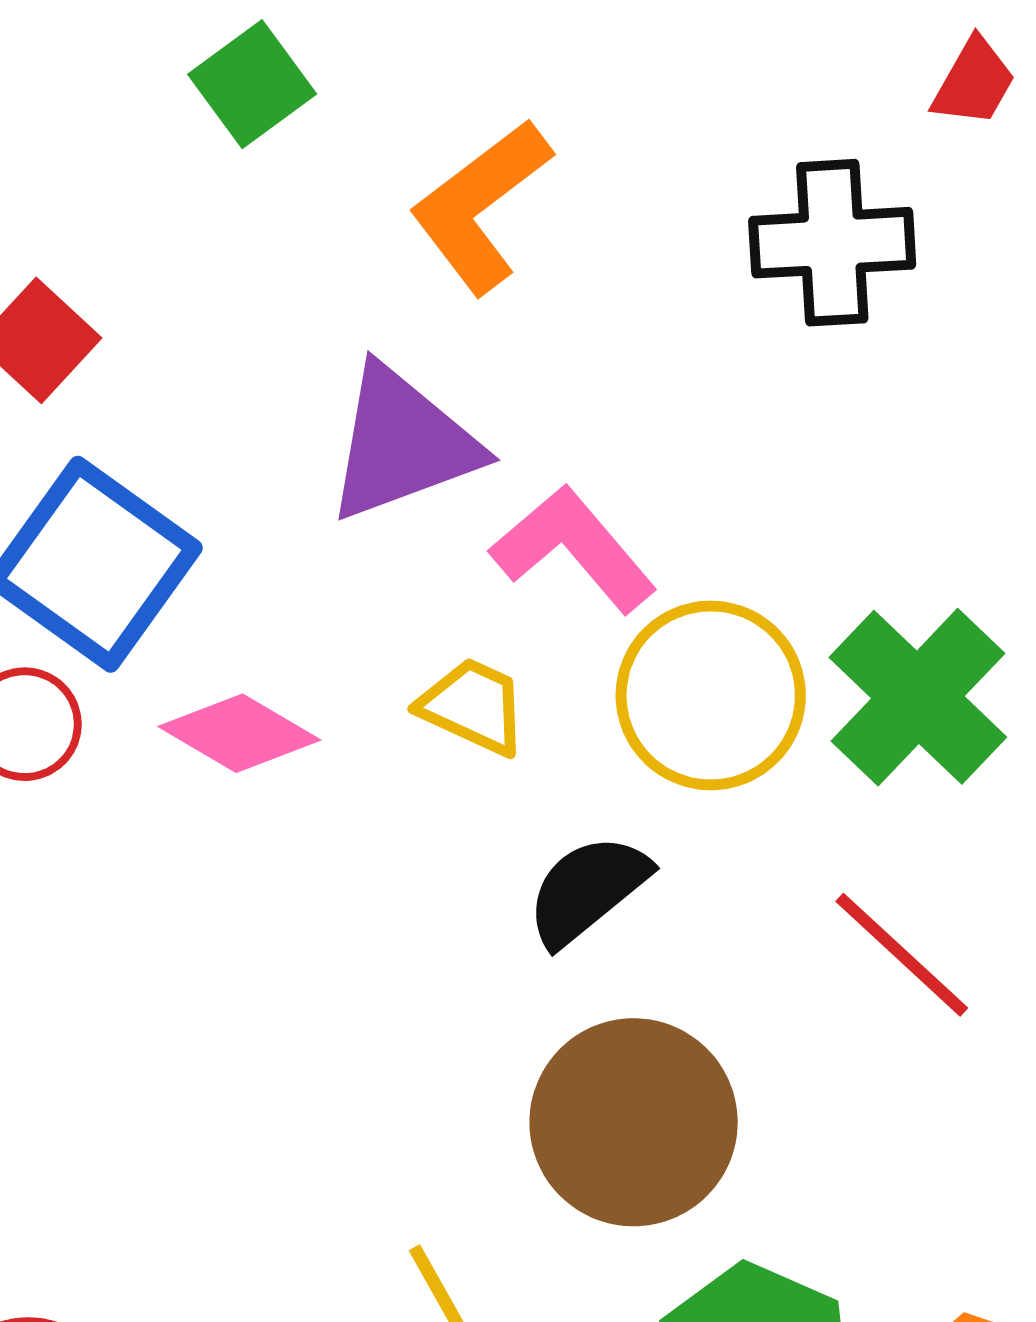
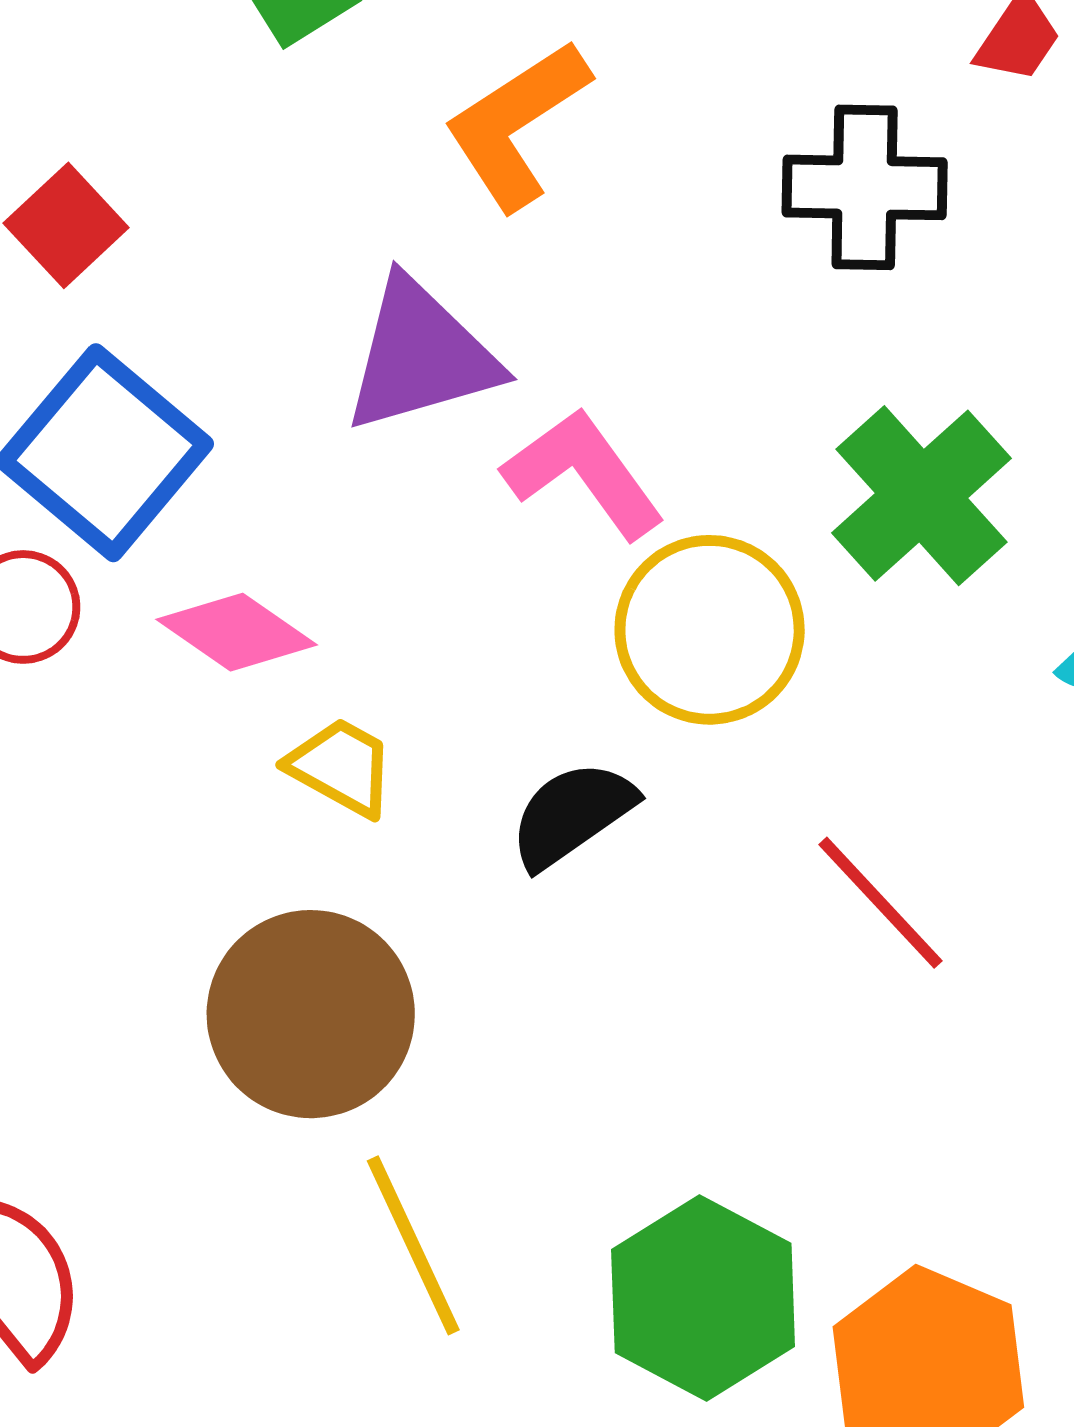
green cross: (918, 697) -> (921, 496), moved
yellow trapezoid: (473, 706) -> (341, 767), moved
brown circle: (634, 1122) -> (311, 1014), moved

